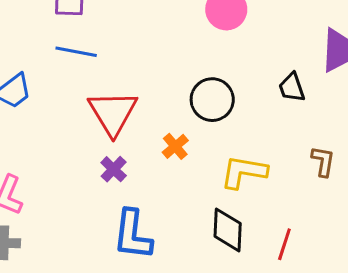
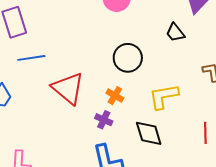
purple cross: (114, 169) -> (104, 120), moved
black diamond: (228, 230) -> (149, 133), moved

